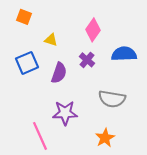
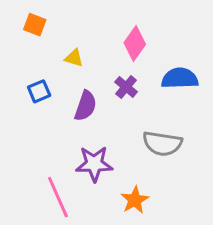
blue square: (27, 63) -> (39, 91), size x0.7
orange star: (105, 138) -> (135, 200), moved

